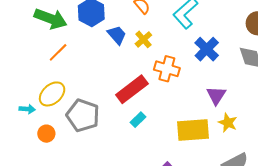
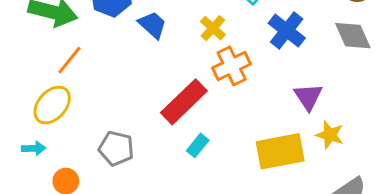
yellow cross: (143, 39) -> (213, 28), moved
orange cross: (167, 69) -> (232, 66), turned -35
yellow ellipse: (52, 94) -> (52, 105), moved
gray pentagon: (83, 115) -> (116, 148), size x0.7

